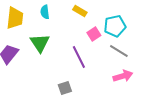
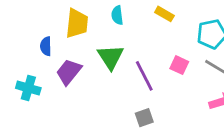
pink square: (94, 34) -> (179, 65), moved, turned -32
purple line: (79, 57) -> (144, 76), moved

